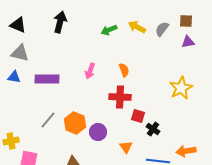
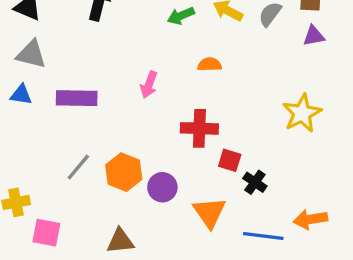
orange semicircle: (124, 70) -> (209, 64), moved, turned -72
orange triangle: (126, 147) -> (209, 212), size x1.5

